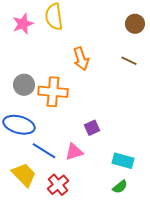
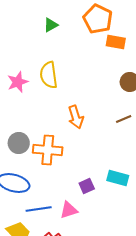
brown line: (129, 61) -> (124, 119), turned -49
blue line: (44, 151) -> (39, 209), turned -40
cyan rectangle: (123, 161) -> (118, 178), moved

